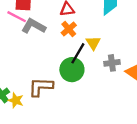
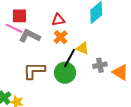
yellow triangle: (93, 43) -> (83, 48), turned -32
brown L-shape: (41, 87) -> (34, 71), moved

